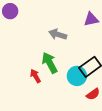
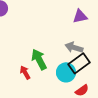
gray arrow: (58, 34) -> (74, 47), moved

